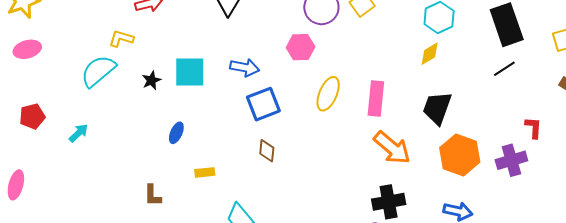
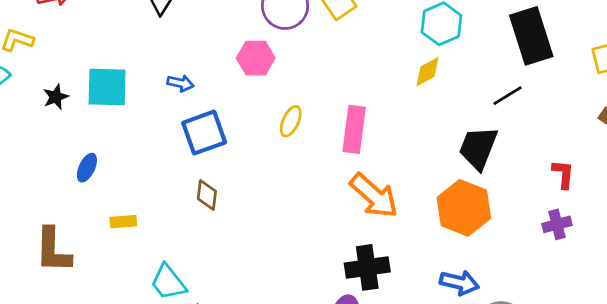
blue arrow: (245, 68) -> (180, 83), size x0.7
black line: (504, 69) -> (508, 96), moved
yellow ellipse: (328, 94) -> (291, 121), size x0.7
black trapezoid: (437, 108) -> (478, 148), moved
purple cross: (511, 160) -> (557, 224), moved, size x0.7
brown L-shape: (153, 195) -> (53, 250), size x1.6

